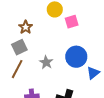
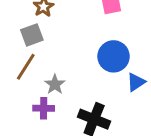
gray star: (46, 62) -> (55, 84), moved

